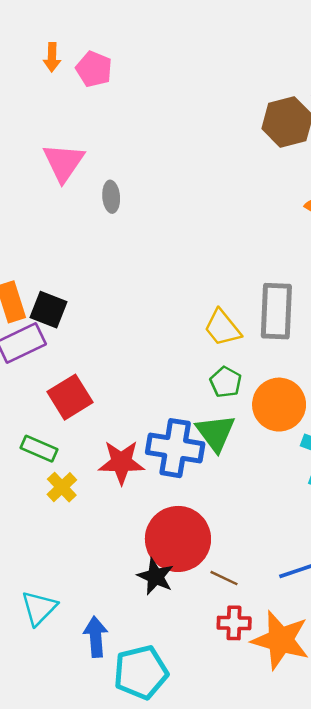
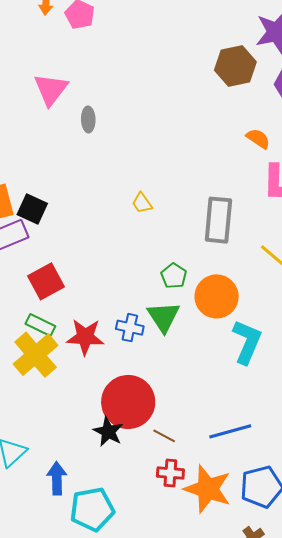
yellow trapezoid: (222, 328) -> (142, 203), moved, size x0.7
blue cross: (175, 448) -> (130, 328), size x0.6
green rectangle: (39, 449) -> (40, 325), moved
yellow cross: (62, 487) -> (36, 355), size x1.8

